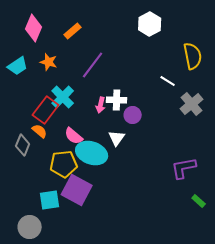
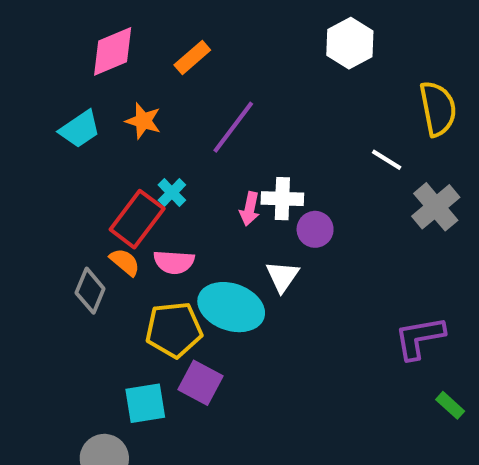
pink diamond: (34, 28) -> (113, 51), turned 44
cyan cross: (63, 97) -> (172, 193), size x0.6
pink semicircle: (74, 136) -> (174, 262), moved, turned -36
purple square: (77, 190) -> (201, 383), size x0.7

